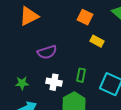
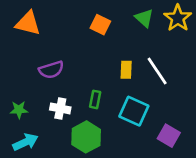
orange triangle: (29, 16) -> (28, 23), turned 40
yellow rectangle: (97, 41) -> (126, 70), moved, turned 64

